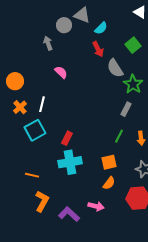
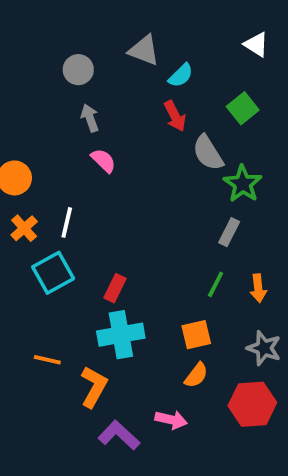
gray circle: (64, 25) -> (78, 70), moved
gray arrow: (48, 43) -> (90, 118), moved
orange L-shape: (42, 201) -> (94, 387), moved

